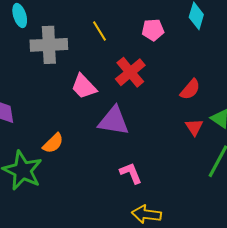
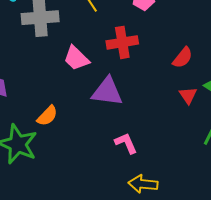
red cross: (130, 72) -> (122, 42), turned 32

